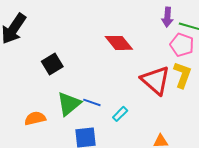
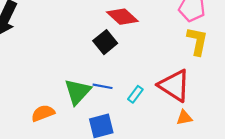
black square: (52, 64) -> (105, 42), moved
red triangle: (155, 80) -> (174, 86), moved

